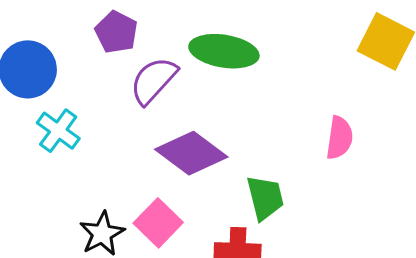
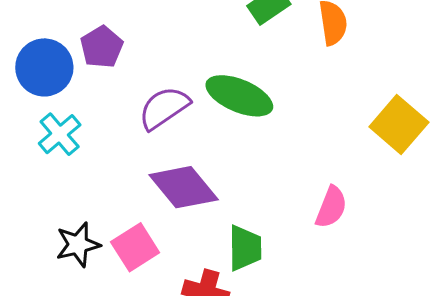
purple pentagon: (116, 32) -> (102, 47), moved

